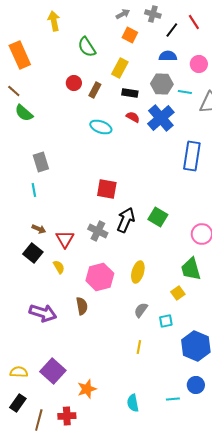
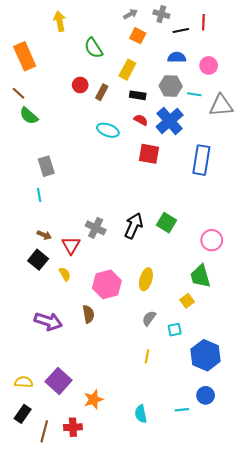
red line: (194, 22) -> (203, 22), turned 35
black line: (172, 30) -> (181, 31), turned 42
red square: (107, 189) -> (149, 154), moved
gray cross: (98, 231) -> (96, 228), moved

